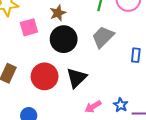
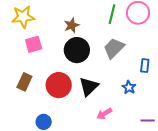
pink square: (29, 27) -> (34, 44), moved
blue star: (121, 105) -> (129, 87), moved

